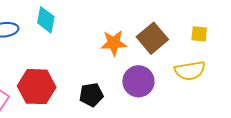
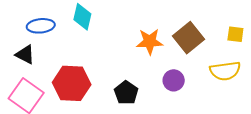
purple circle: (138, 81) -> (174, 80), size x0.7
black pentagon: (91, 95) -> (126, 93), turned -30

